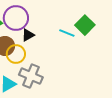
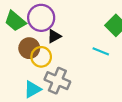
cyan line: (67, 33) -> (101, 51), moved

